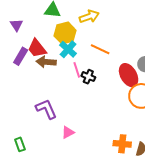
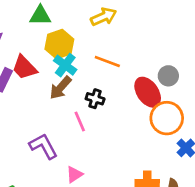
yellow arrow: (89, 17) -> (104, 17), moved
brown arrow: (46, 62) -> (60, 88), moved, turned -48
pink line: (77, 70) -> (80, 122), moved

